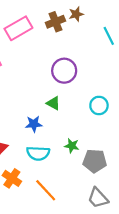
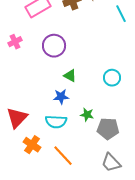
purple circle: (64, 71) -> (54, 46), moved
blue star: (34, 124) -> (61, 97), moved

